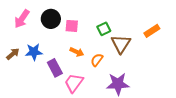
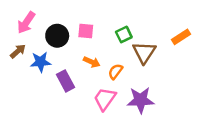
black circle: (51, 19) -> (57, 36), moved
brown arrow: (13, 54) -> (18, 51), moved
pink trapezoid: (74, 83) -> (105, 99), moved

